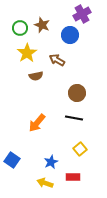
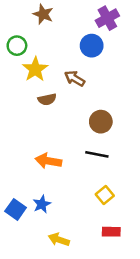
brown star: (42, 25) -> (43, 14), moved
green circle: (20, 28) -> (17, 46), moved
orange arrow: (37, 123) -> (48, 161), turned 60
blue star: (51, 162) -> (42, 204), moved
red rectangle: (73, 177) -> (111, 232), moved

